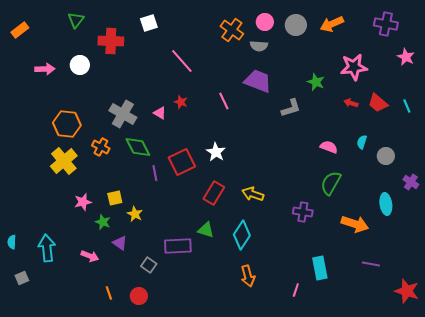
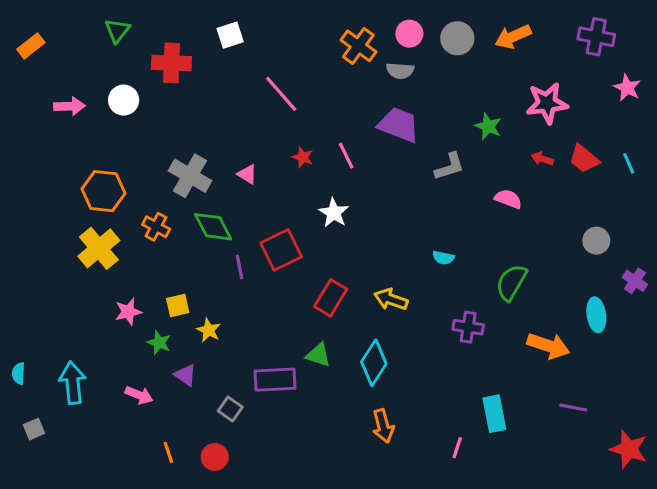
red star: (181, 102) -> (303, 157), moved
cyan semicircle: (362, 142) -> (443, 258), moved, turned -96
pink semicircle: (329, 147) -> (508, 199), moved
white star: (216, 152) -> (334, 213), moved

